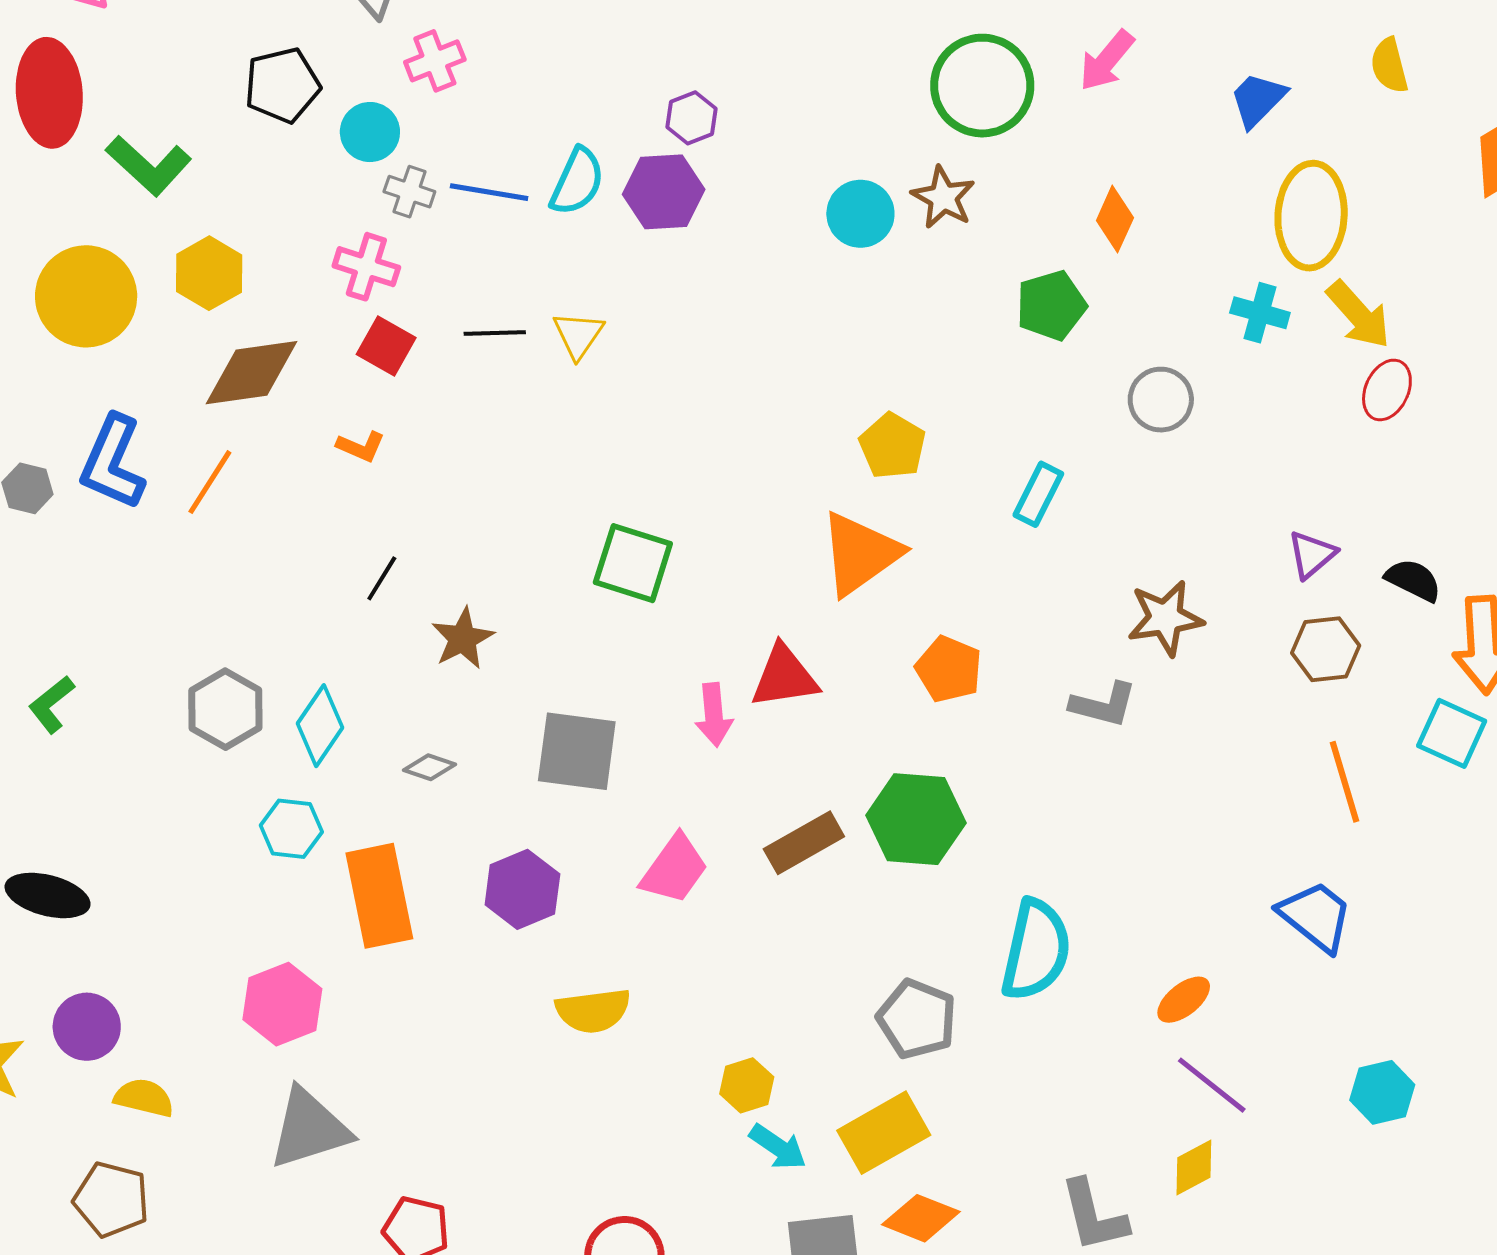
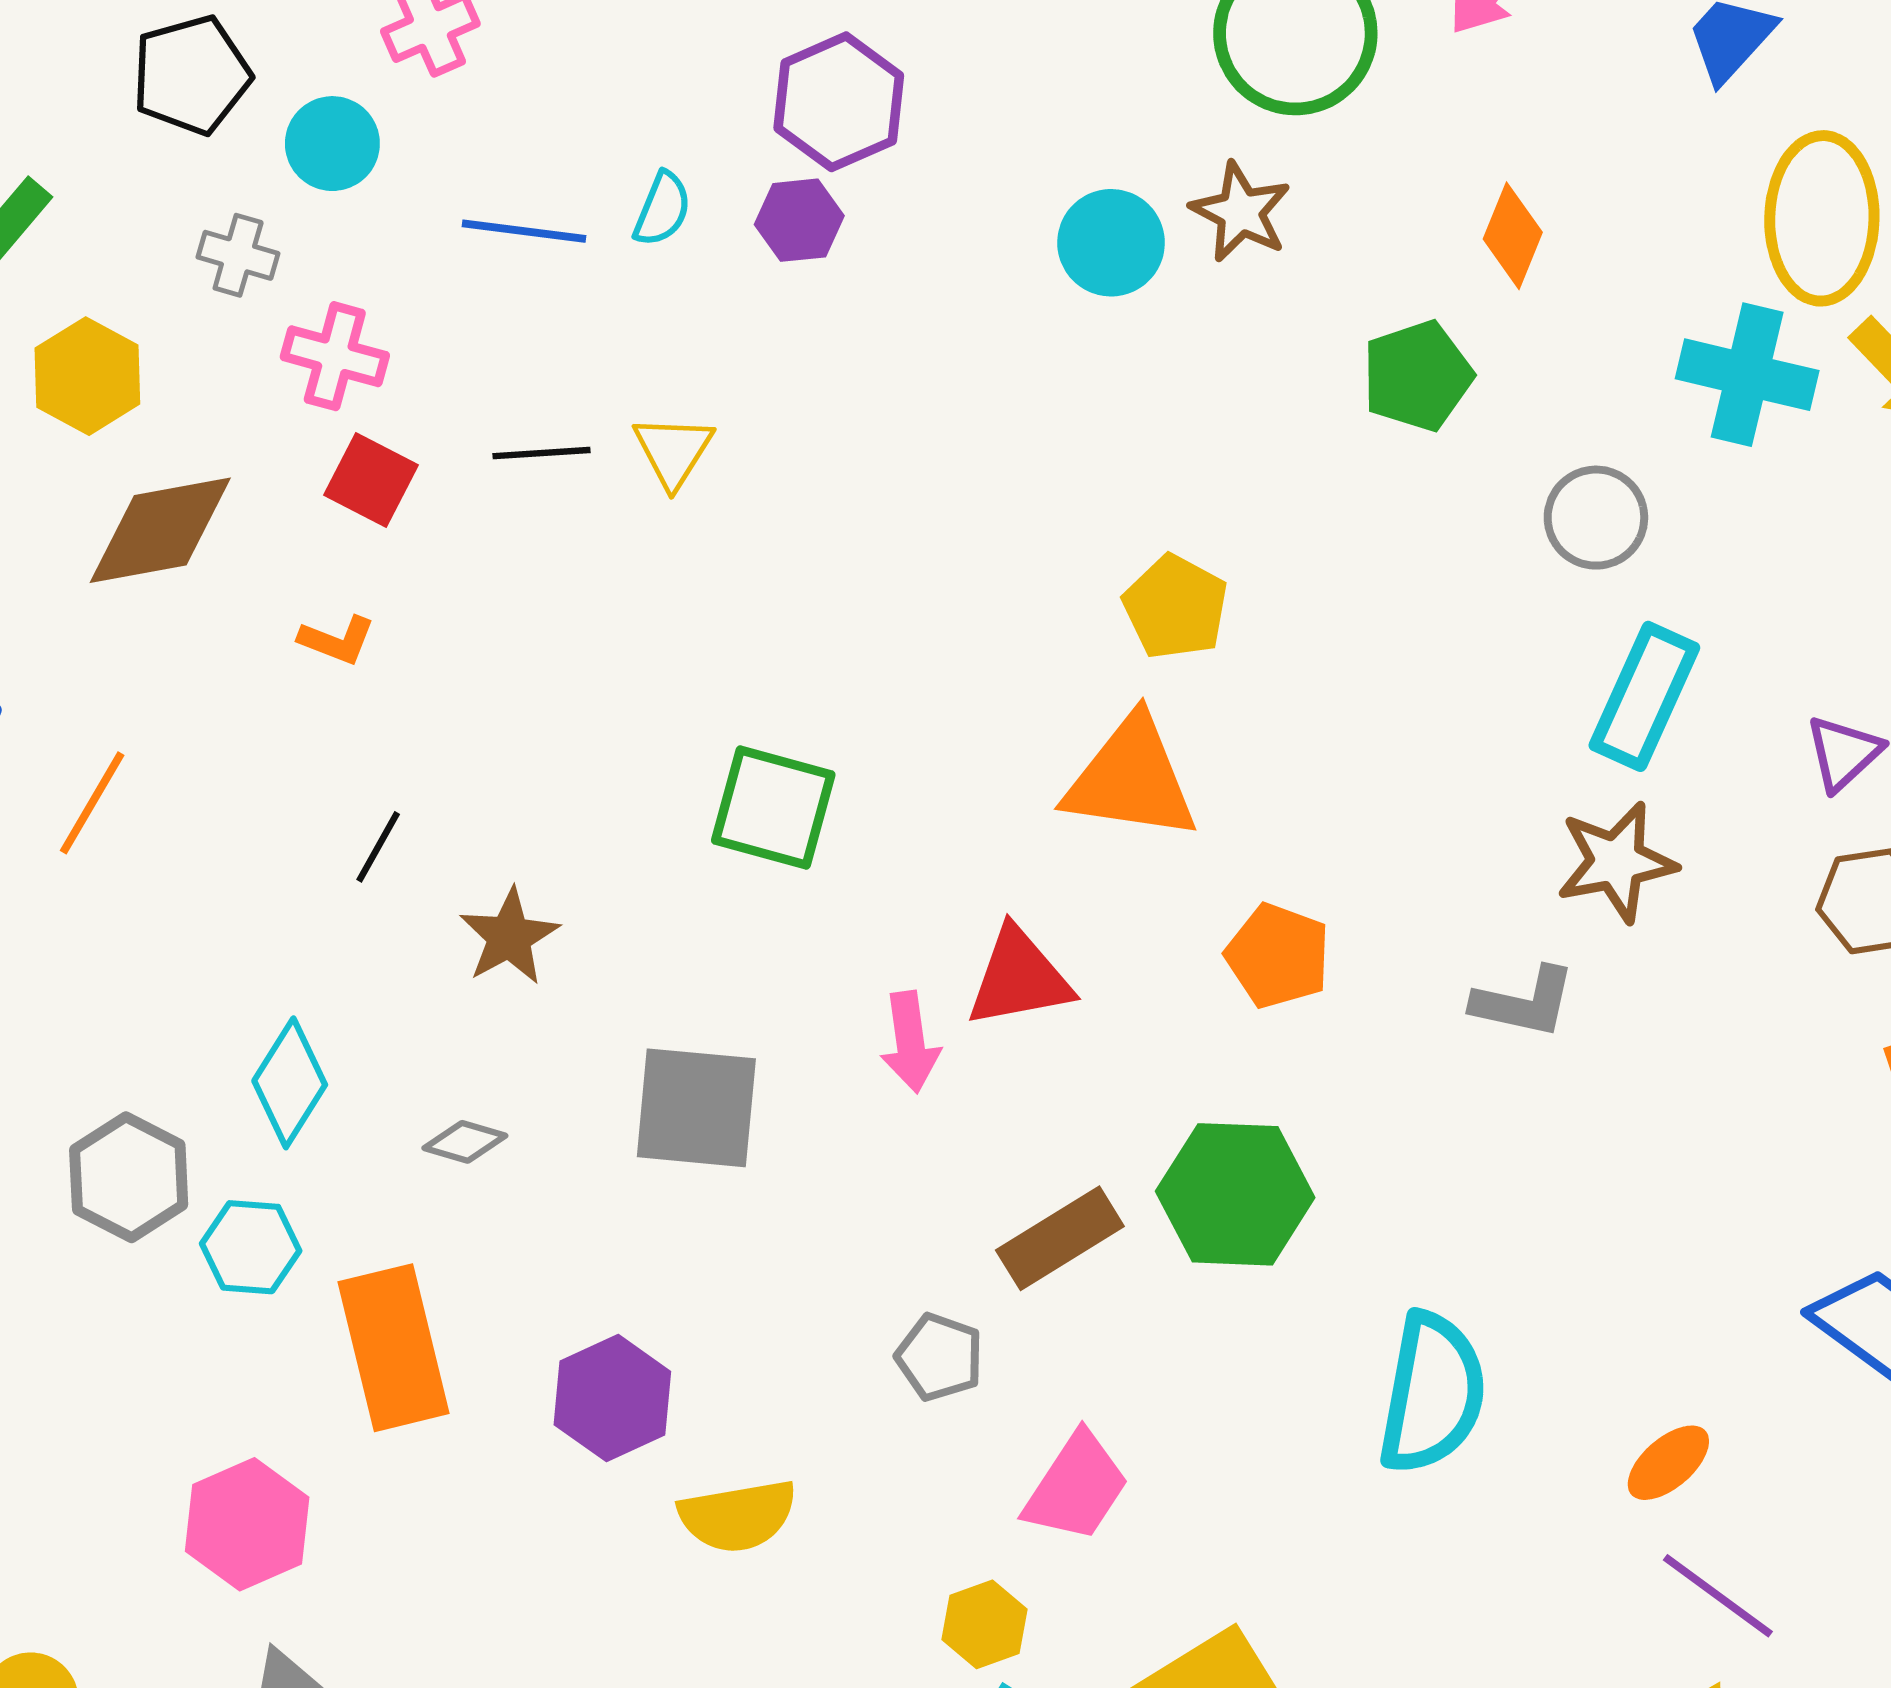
purple hexagon: (692, 118) -> (839, 102), size x1.6
cyan semicircle: (577, 182) -> (662, 209), size x0.7
gray cross: (409, 192) -> (238, 255), moved
purple hexagon: (664, 192) -> (799, 220), size x0.7
cyan cross: (1260, 313) -> (1747, 375), size x1.5
orange line: (210, 482) -> (92, 803), moved
cyan rectangle: (1038, 494) -> (1644, 696), moved, size x1.4
orange triangle: (860, 554) -> (1131, 779), turned 46
gray hexagon: (225, 709) -> (129, 1177), moved
pink trapezoid: (674, 869) -> (1076, 1487), moved
purple hexagon: (522, 889) -> (612, 1398), moved
gray pentagon: (917, 1019) -> (939, 1357), moved, size x0.7

